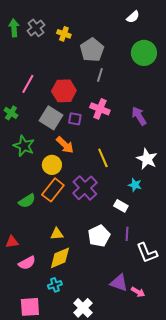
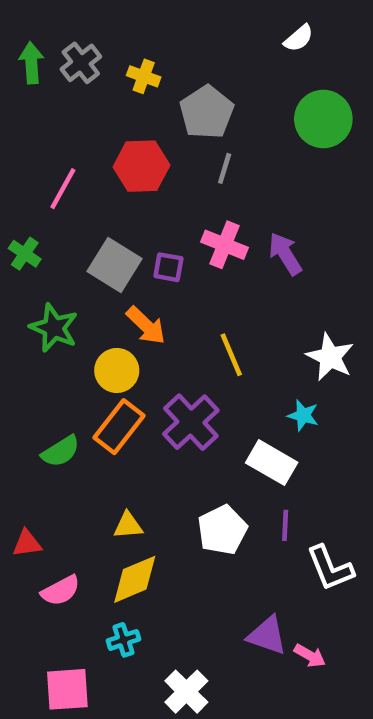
red hexagon: (64, 91) -> (141, 166), moved
purple arrow: (139, 116) -> (285, 254), moved
white rectangle: (121, 206) -> (272, 463), size x1.5

